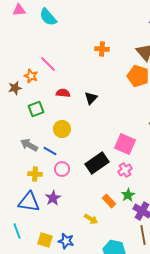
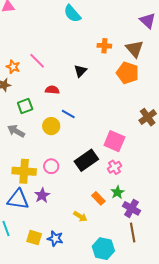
cyan semicircle: (48, 17) -> (72, 14), moved
orange cross: (102, 49) -> (104, 46), moved
orange star: (31, 76) -> (13, 67), moved
black triangle: (91, 98) -> (80, 71), moved
gray arrow: (29, 145) -> (16, 131), moved
blue line: (50, 151) -> (68, 114), moved
yellow cross: (35, 174) -> (24, 171), size x1.6

